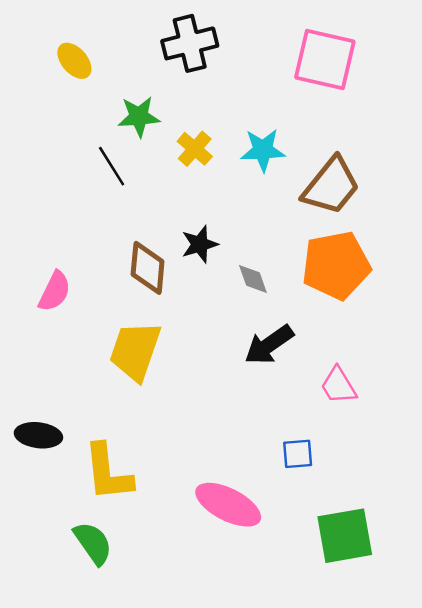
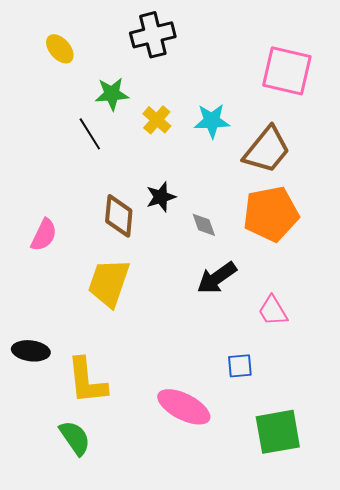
pink square: (325, 60) -> (287, 71), moved

